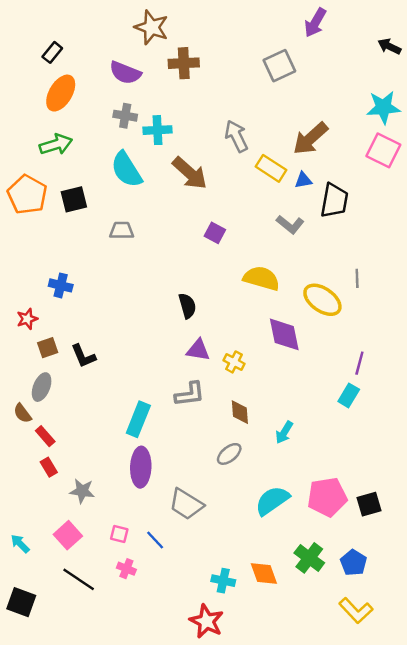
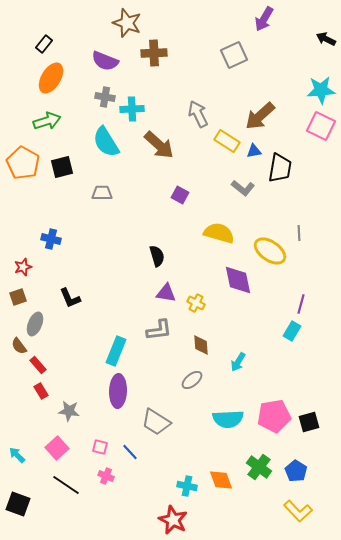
brown square: (48, 348) -> (18, 297), moved
cyan semicircle: (272, 501) -> (228, 419), turned -148

